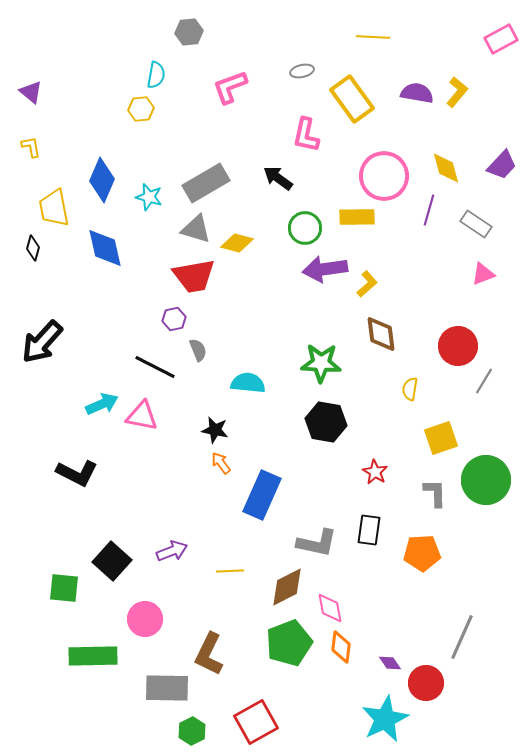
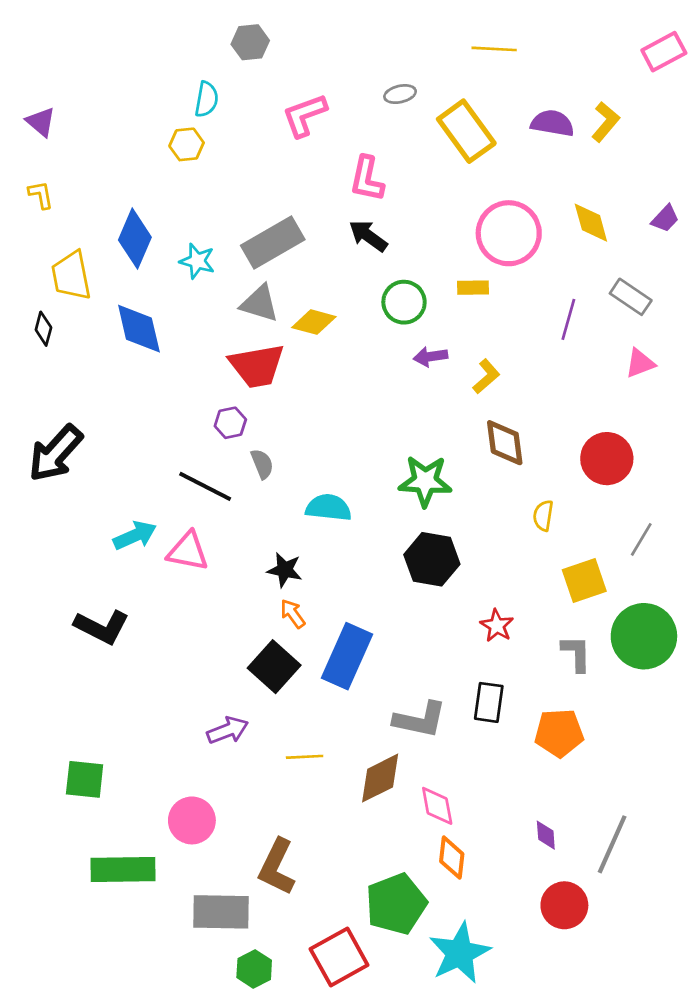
pink L-shape: (306, 135) -> (367, 179), moved
purple trapezoid: (502, 165) -> (665, 219), size x0.7
purple line: (429, 210) -> (568, 319), moved
yellow rectangle: (357, 217) -> (473, 288), size x0.7
purple arrow: (325, 269) -> (431, 356), size x0.6
gray line: (484, 381) -> (641, 539), moved
black square: (112, 561) -> (274, 667), moved
green pentagon: (289, 643) -> (396, 904), moved
purple diamond: (390, 663) -> (546, 835), moved, turned 30
cyan star: (385, 719) -> (460, 953), moved

